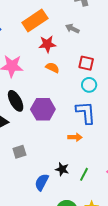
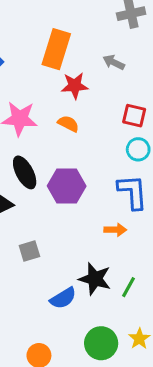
orange rectangle: (35, 21) -> (56, 49), turned -40
orange semicircle: (52, 68) -> (68, 124), moved
black star: (62, 169) -> (95, 279), size x1.5
blue semicircle: (42, 182) -> (63, 298), turned -150

